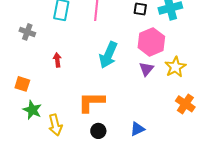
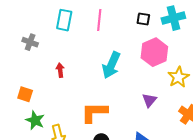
purple triangle: (146, 69) -> (149, 100), moved

